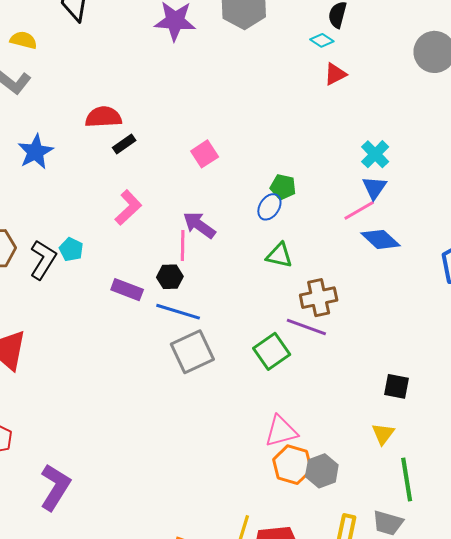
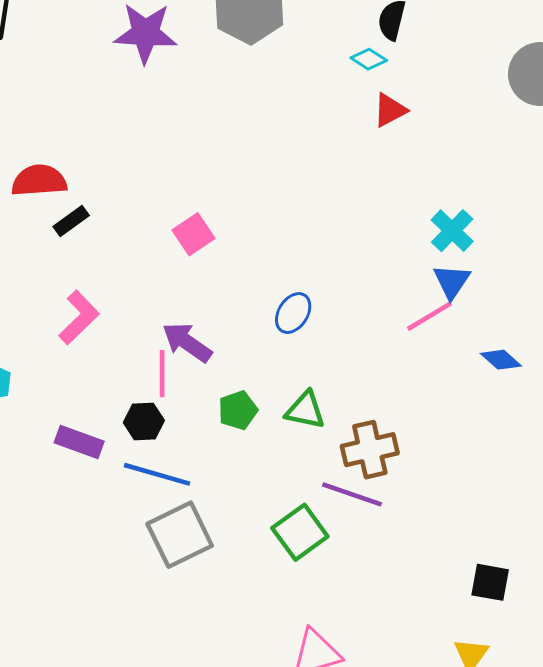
green pentagon: (283, 187) -> (238, 410), moved, turned -30
blue diamond: (380, 239) -> (501, 360), moved, size x0.7
green triangle: (279, 255) -> (305, 410), moved

